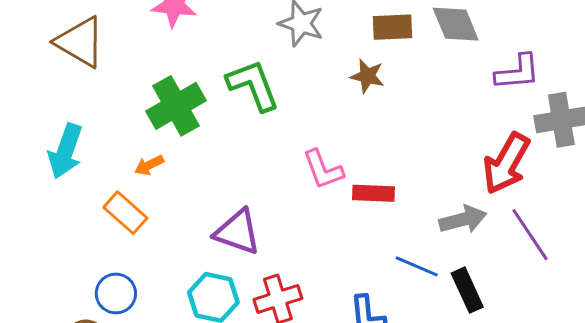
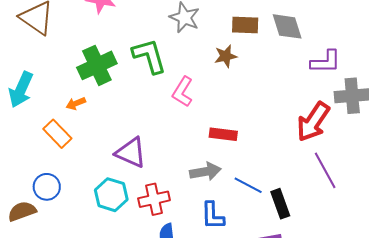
brown star: (367, 76) -> (226, 56), turned -30
pink L-shape: (323, 169) -> (183, 92), moved, turned 48
gray arrow: (463, 219) -> (205, 172), moved

